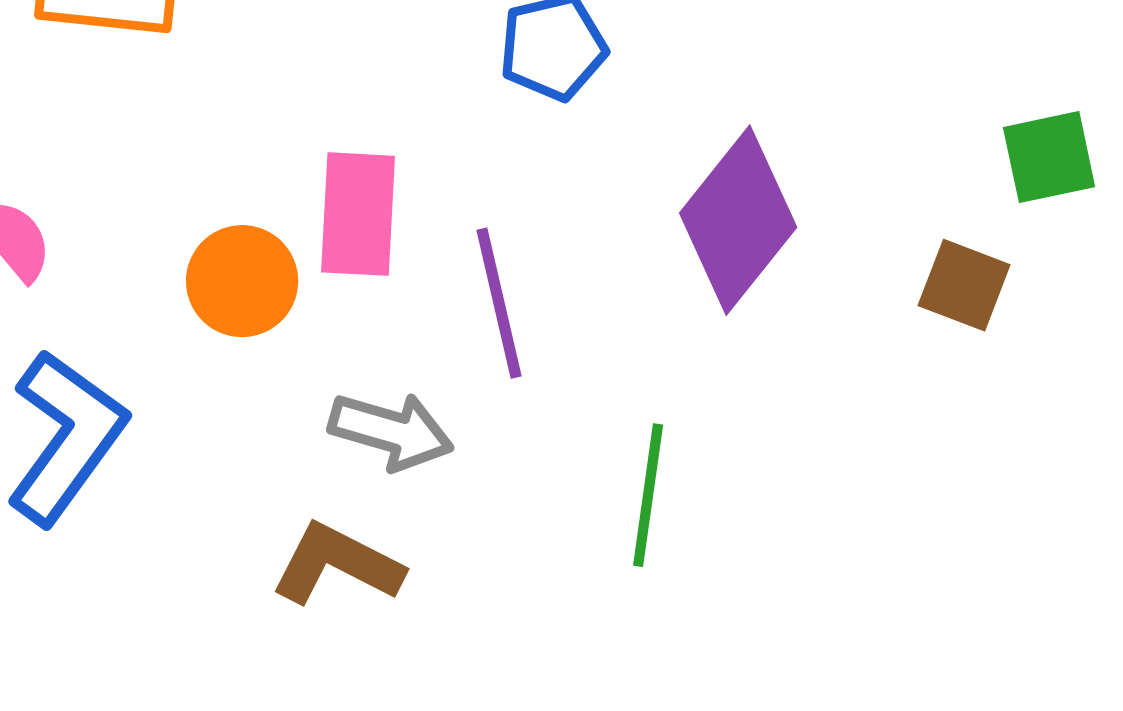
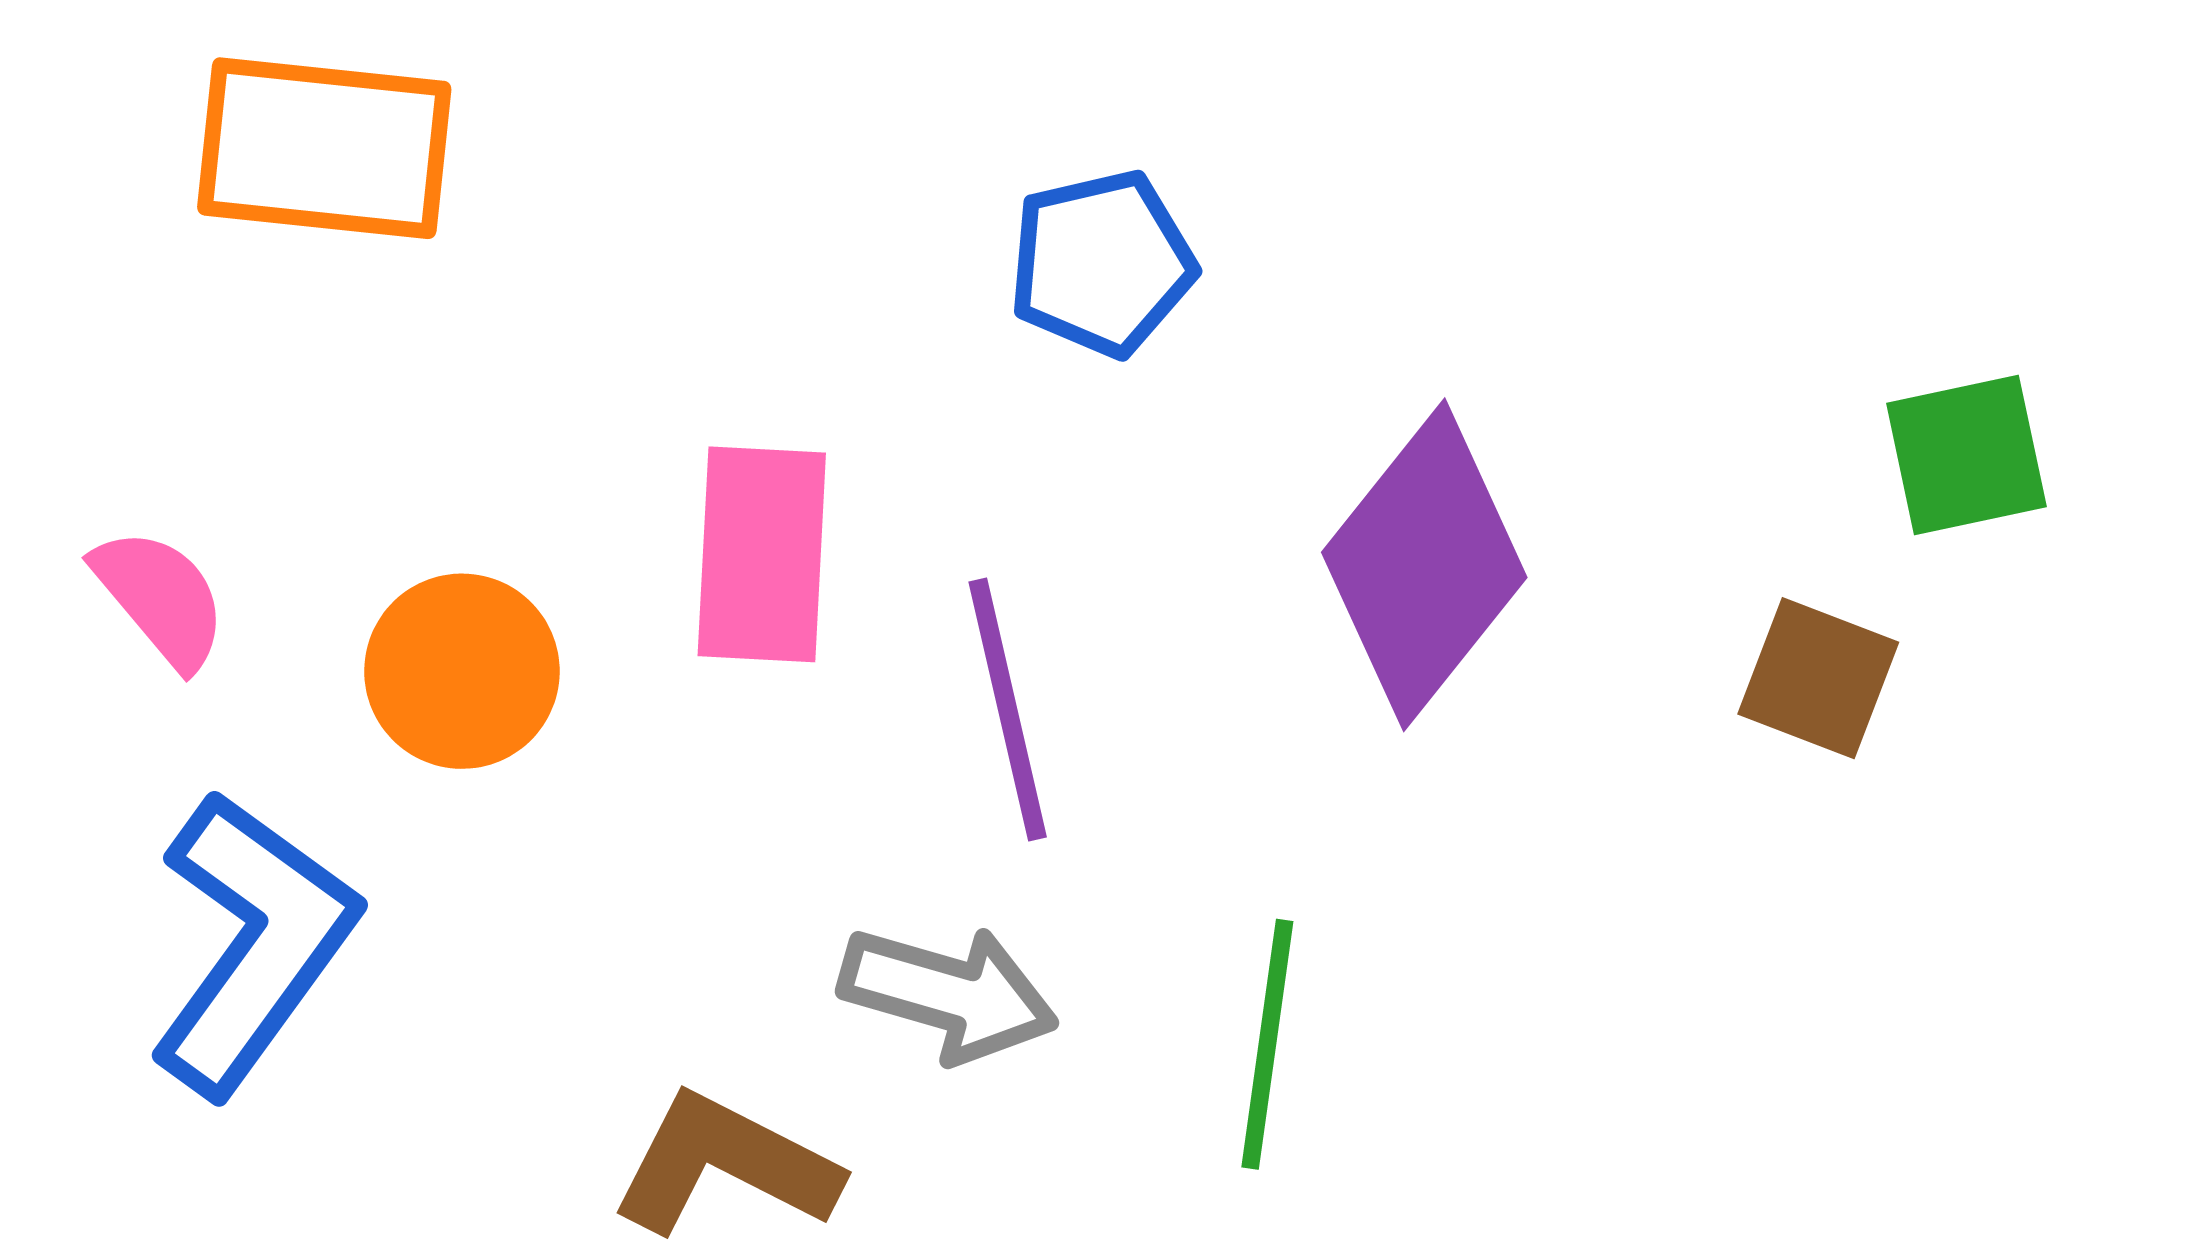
orange circle: (242, 281) -> (462, 671), moved
gray arrow: (391, 431) -> (948, 994), moved

